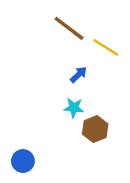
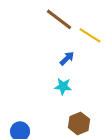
brown hexagon: (95, 129) -> (79, 123), moved

